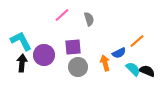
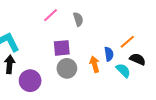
blue semicircle: (119, 53) -> (109, 54), turned -72
purple circle: (44, 55) -> (30, 81), moved
black semicircle: (147, 71) -> (138, 59), moved

